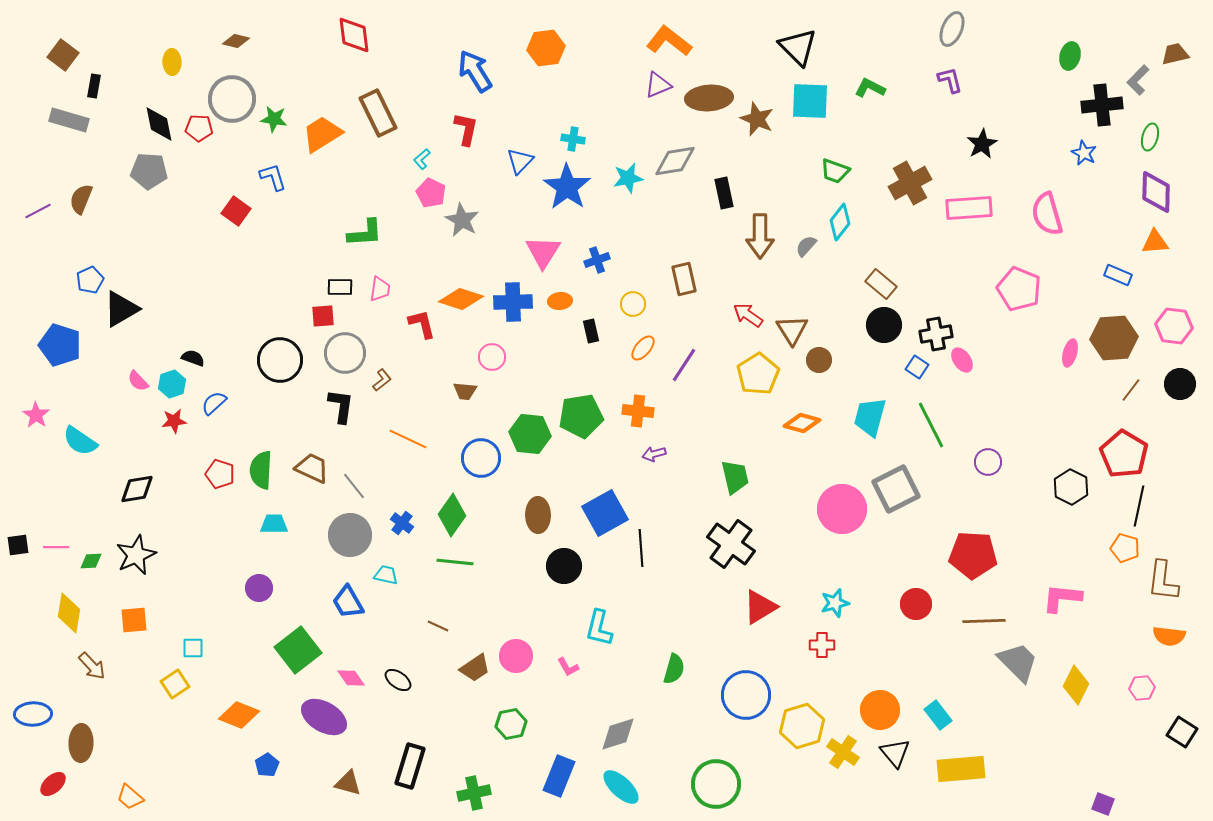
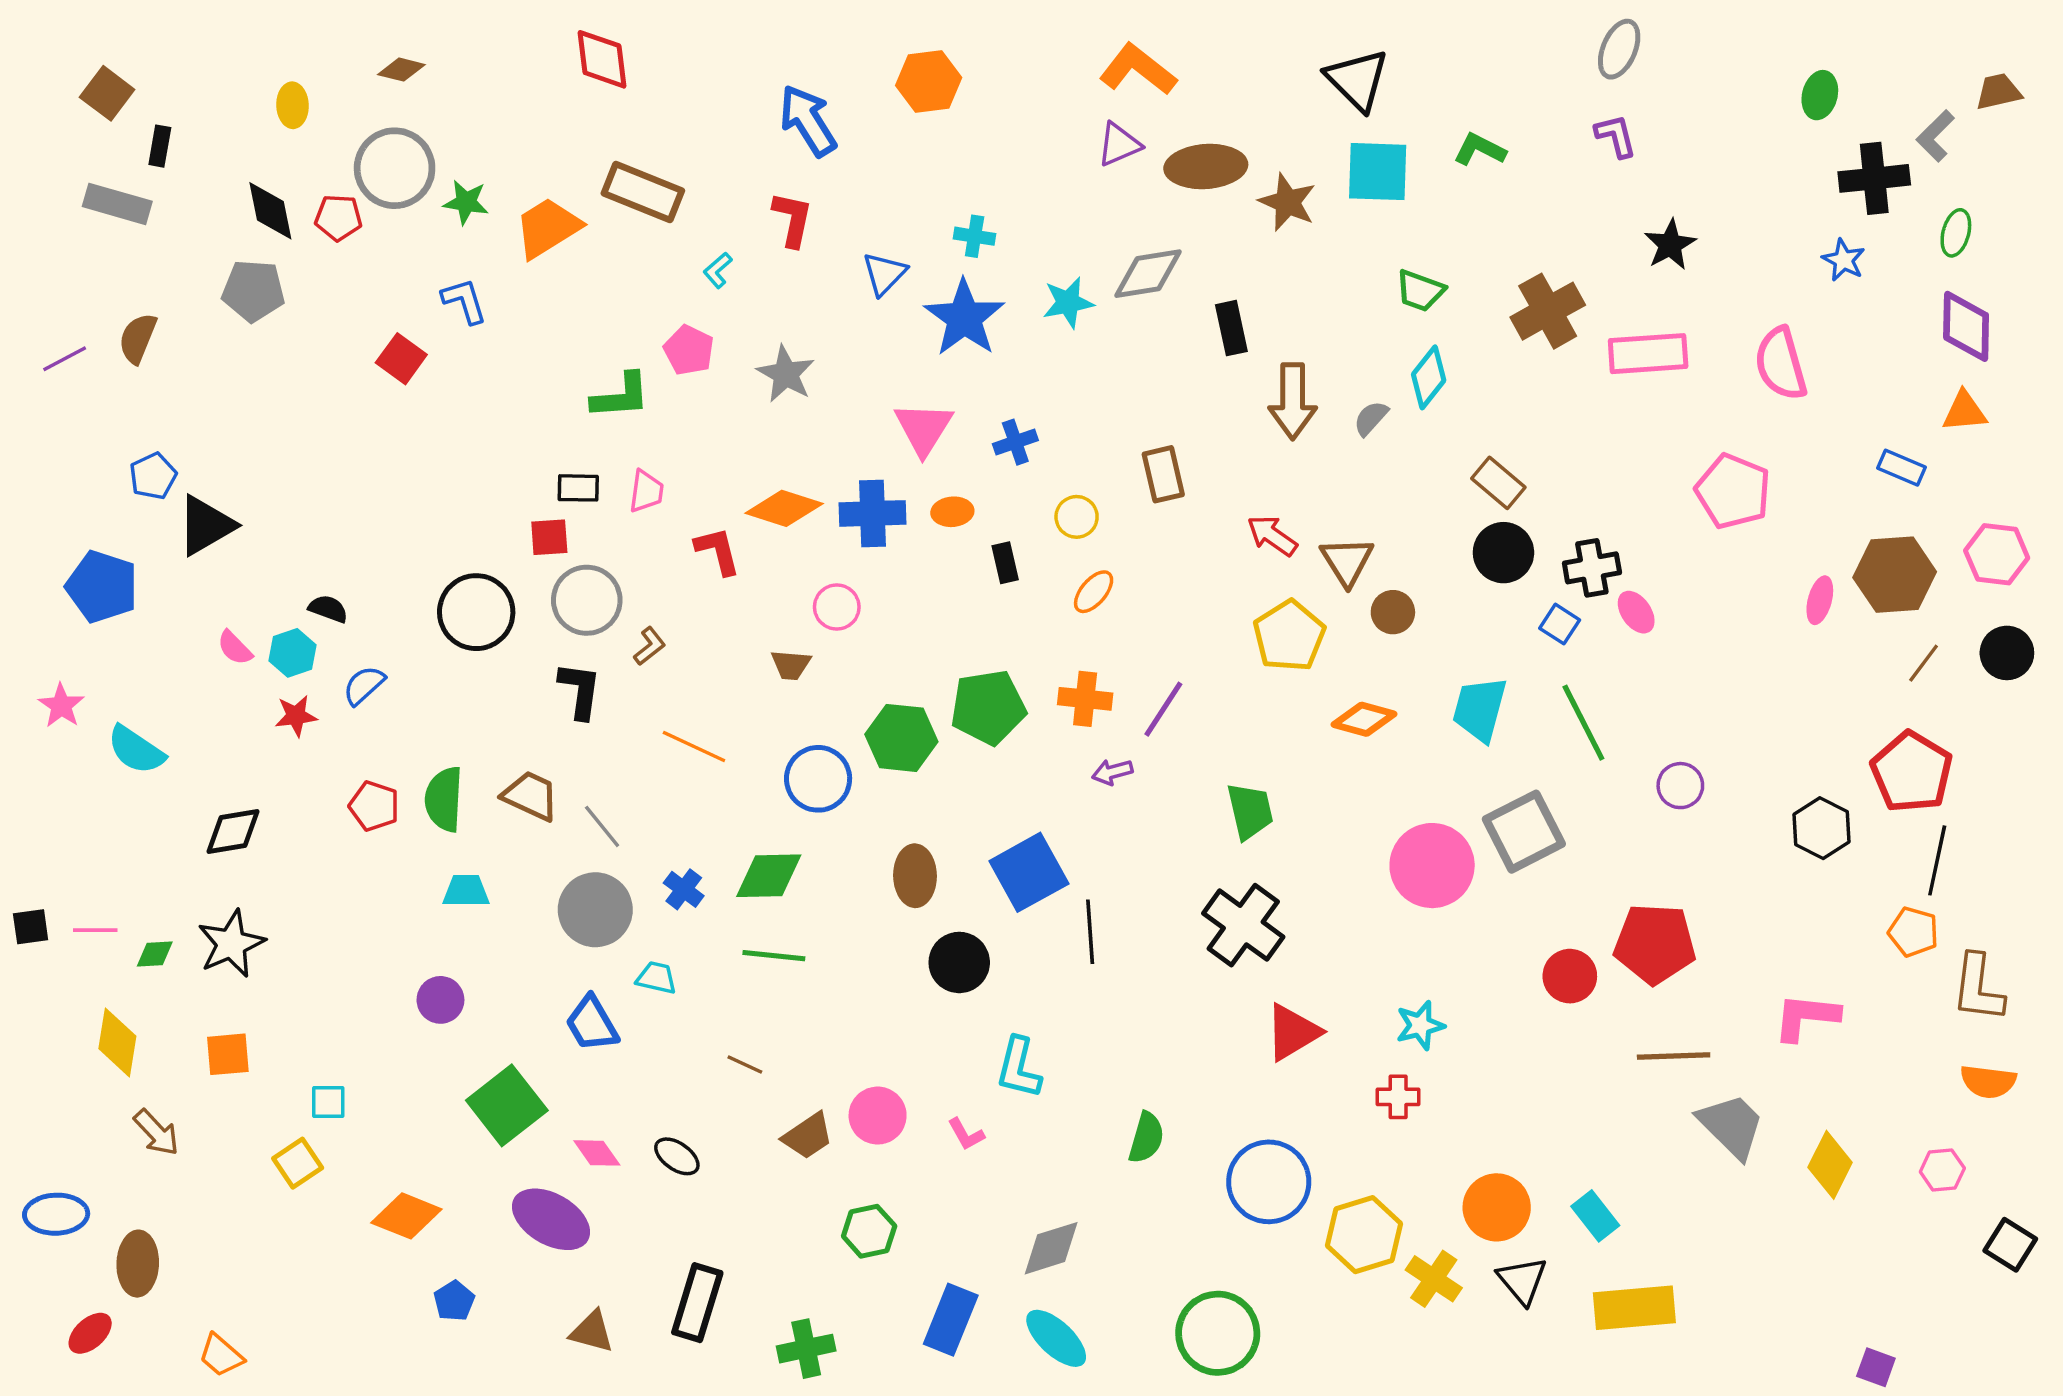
brown rectangle: (378, 113) -> (643, 192), turned -42
pink pentagon: (431, 193) -> (689, 350), moved
purple line: (684, 365) -> (1163, 709), moved
green diamond: (452, 515) -> (769, 876), turned 54
red circle: (916, 604) -> (1570, 976), moved

